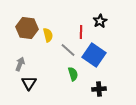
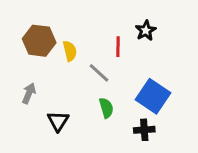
blue square: (94, 55) -> (153, 96), moved
black triangle: (29, 83) -> (58, 121), moved

